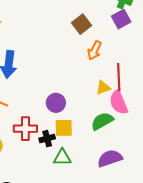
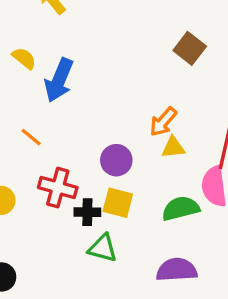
brown square: (81, 24) -> (190, 48), turned -30
orange arrow: (95, 50) -> (163, 122), moved
yellow triangle: (103, 88) -> (173, 147), moved

